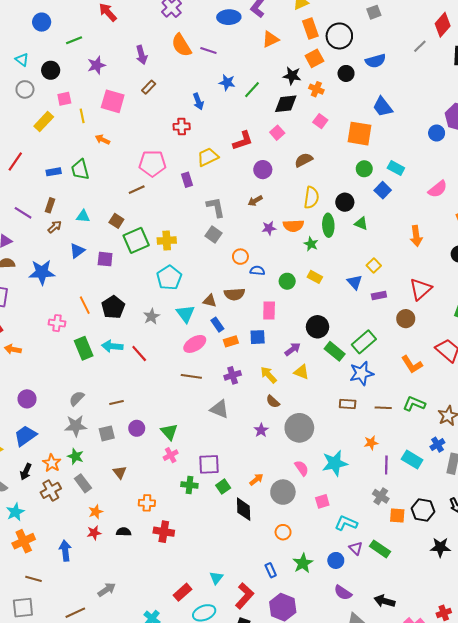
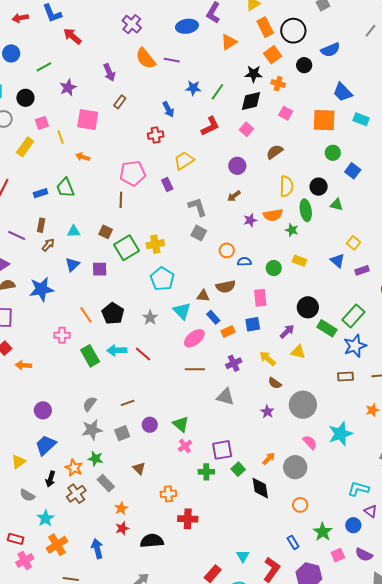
red L-shape: (243, 141) -> (210, 126), moved
cyan rectangle: (396, 168) -> (361, 119), moved
brown line: (137, 190) -> (121, 200), turned -56
pink square: (322, 501) -> (338, 555), moved
black semicircle: (124, 532) -> (152, 541), moved, size x1.6

